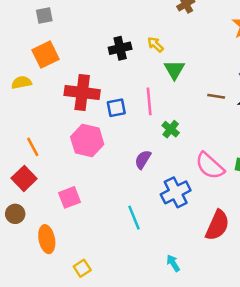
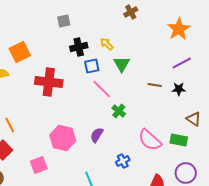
gray square: (44, 15) -> (64, 21), moved
pink line: (149, 101) -> (102, 89), turned -40
blue square: (116, 108) -> (92, 66), moved
pink hexagon: (87, 141) -> (63, 138), moved
blue cross: (176, 192) -> (123, 161), size x0.6

